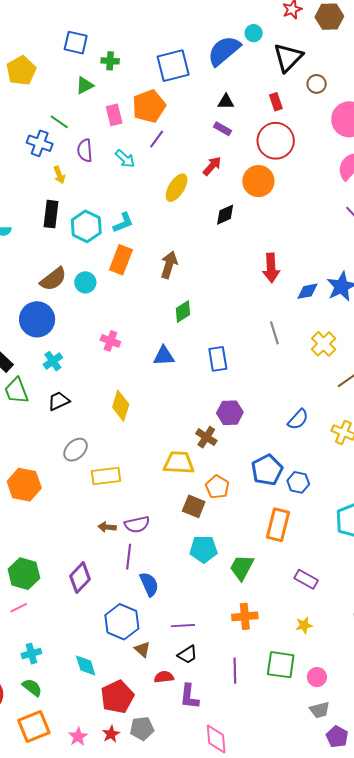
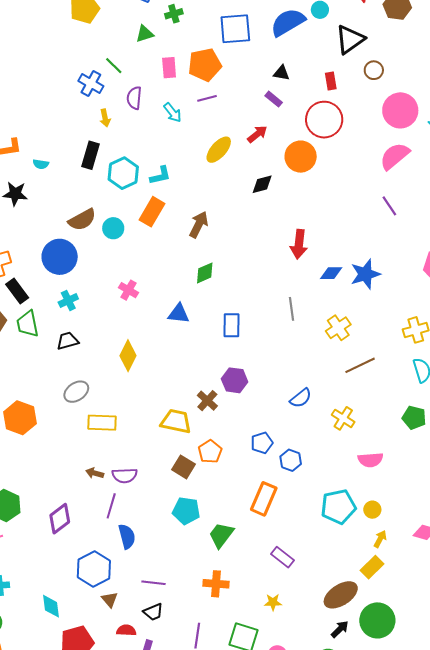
green cross: (110, 61) -> (174, 14), turned -30
purple line: (157, 139) -> (207, 98), turned 30
blue pentagon: (267, 470) -> (262, 443), size x0.7

